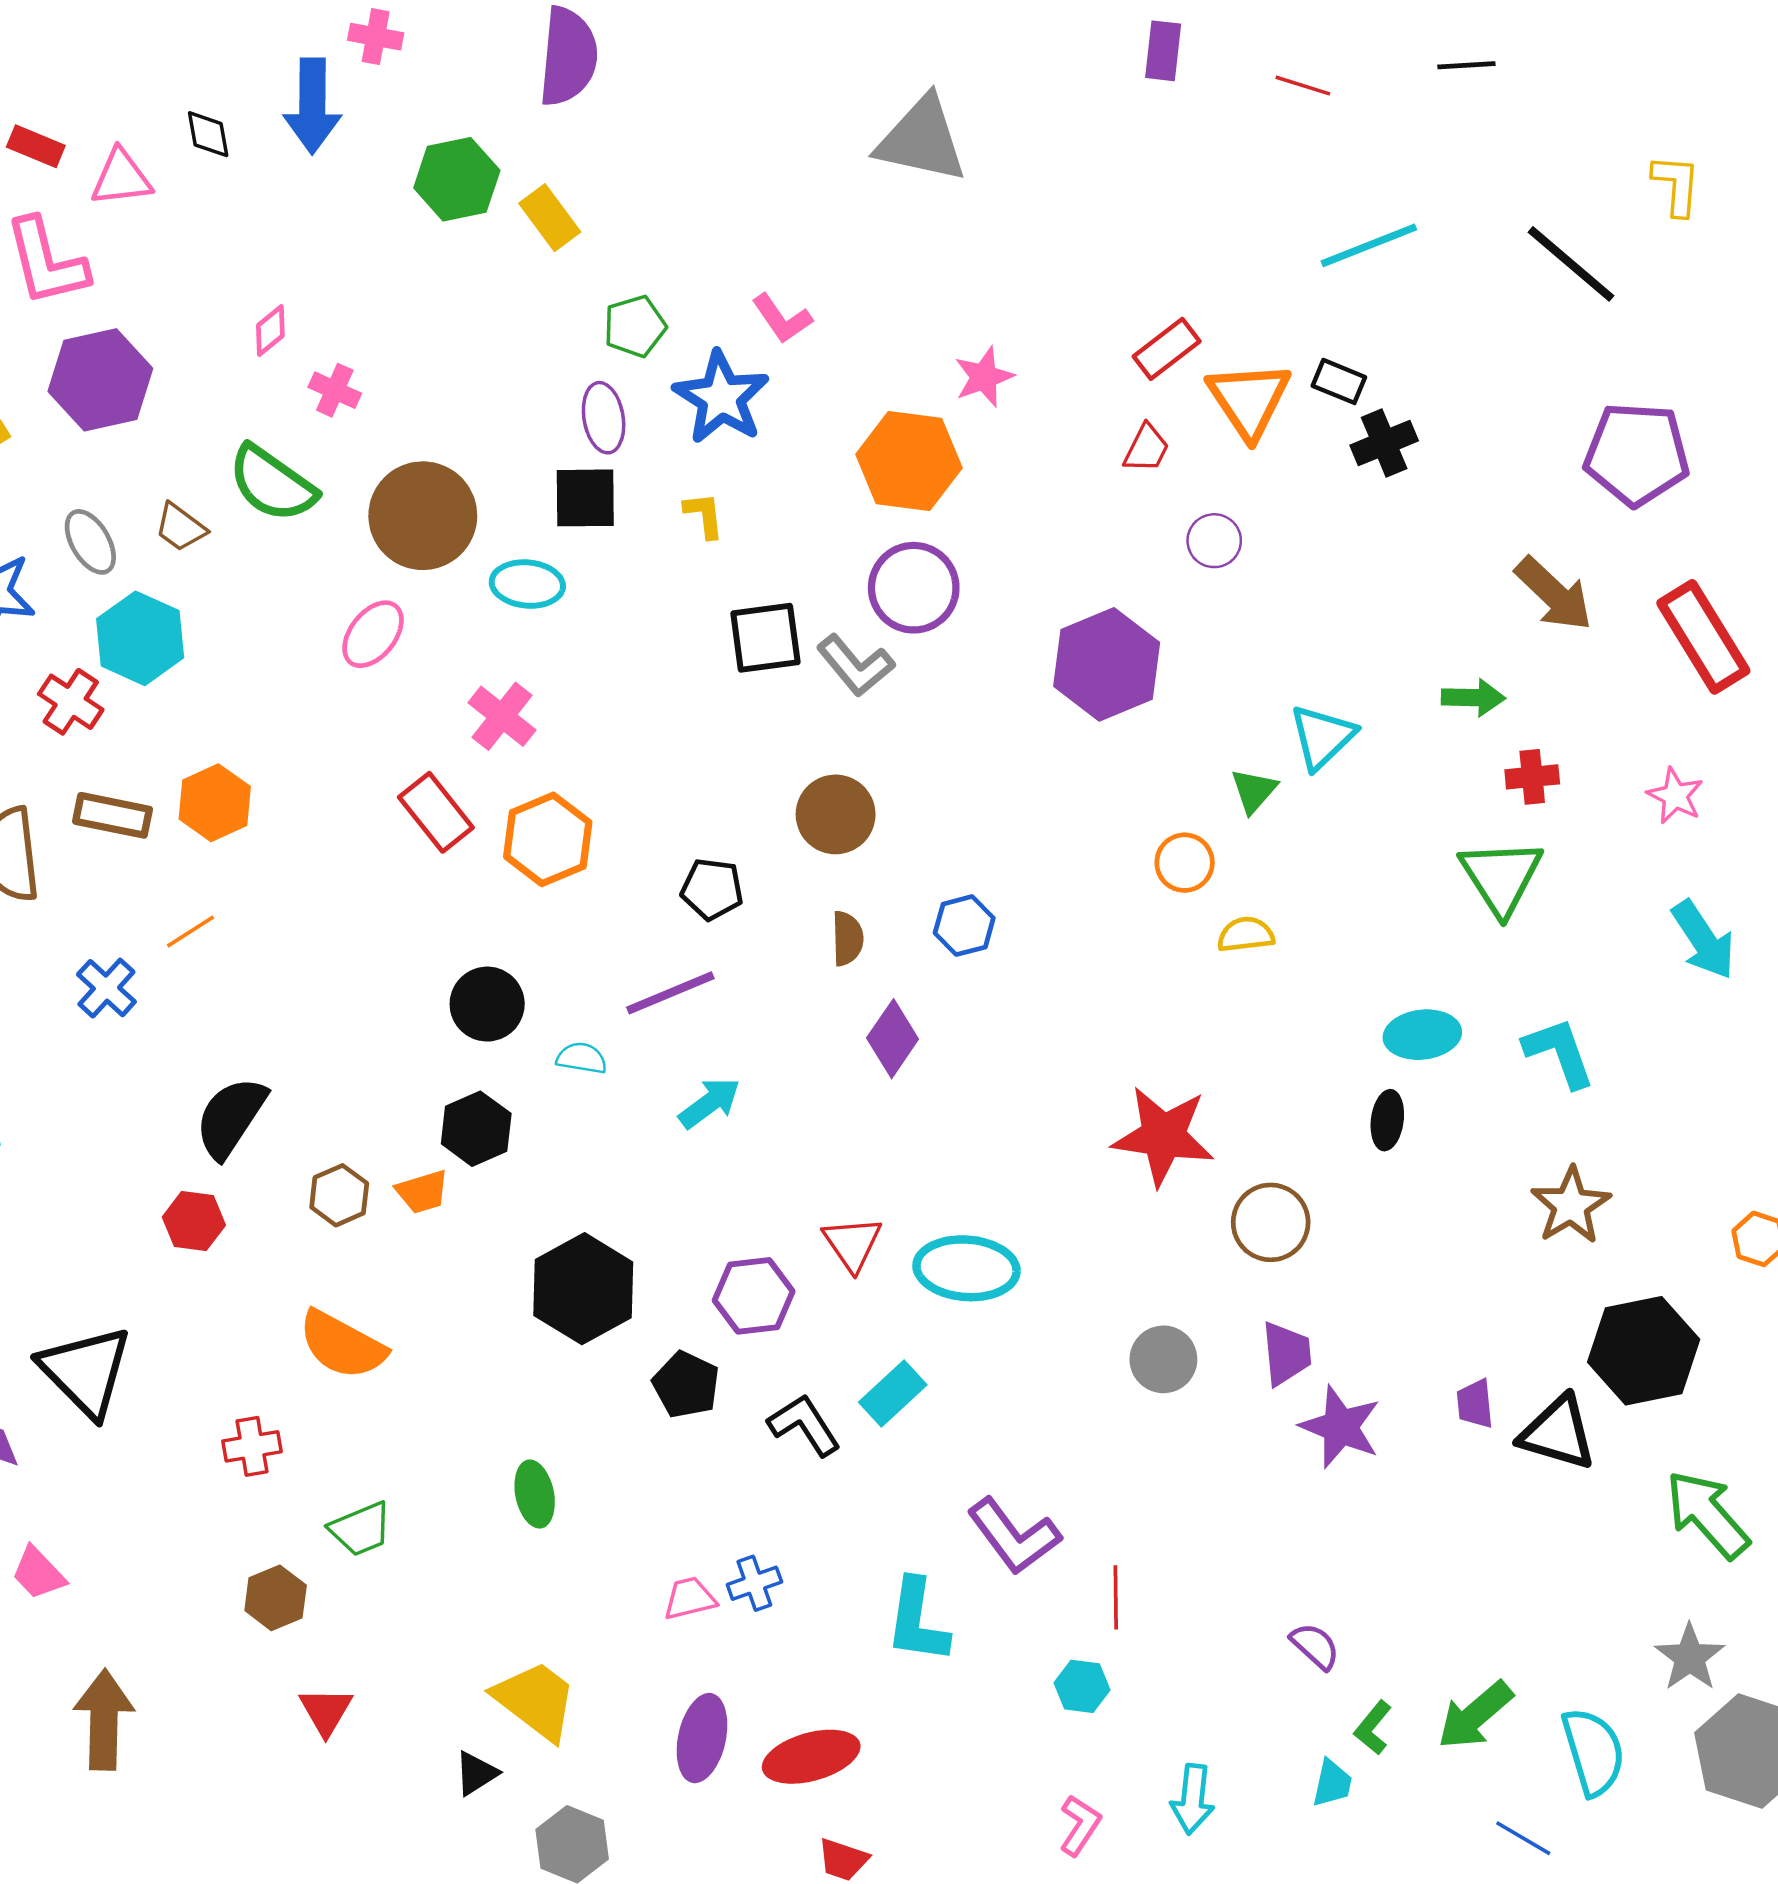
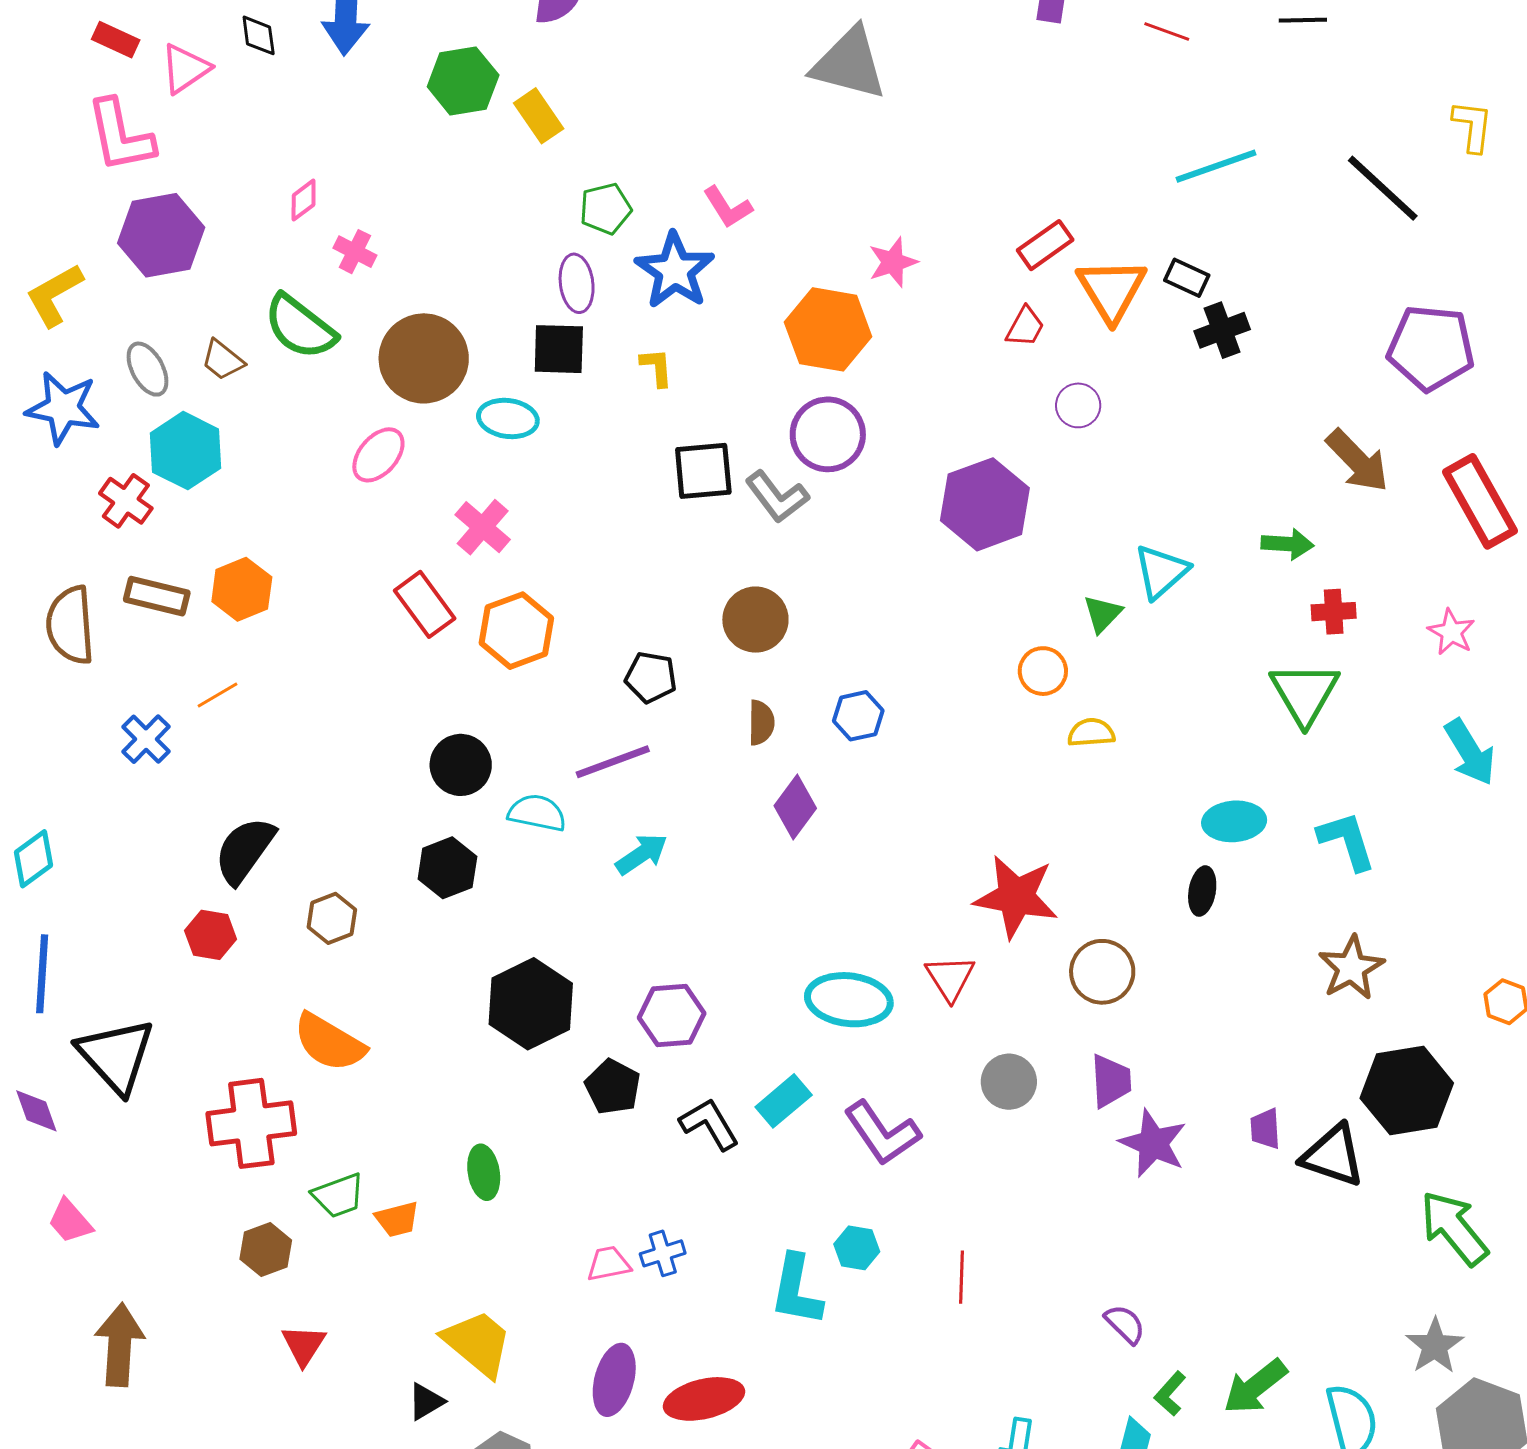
pink triangle: (121, 178) -> (185, 69), turned -30
cyan semicircle: (582, 1058) -> (537, 813), size x1.4
orange trapezoid: (422, 1192) -> (397, 1219), moved
red triangle: (852, 1244) -> (950, 978), moved
red cross: (252, 1446) -> (251, 1123), size x1.8
purple L-shape: (1014, 1536) -> (882, 1133), moved
cyan hexagon: (1082, 1686) -> (857, 1248), moved

